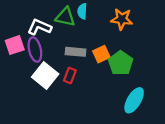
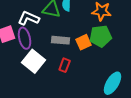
green pentagon: (121, 63) -> (101, 36), moved, turned 30
red rectangle: (70, 75) -> (65, 65), moved

